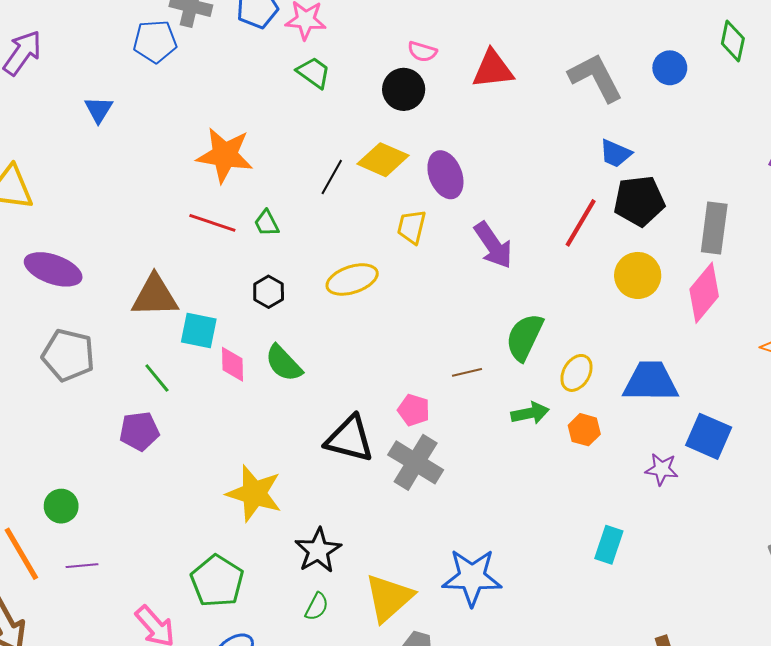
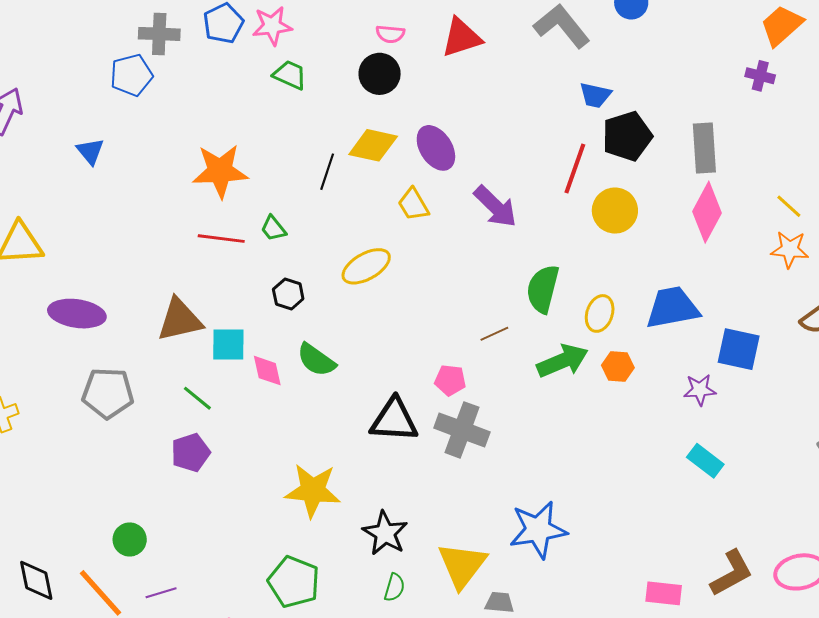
yellow trapezoid: (412, 227) -> (413, 204), turned -33
yellow circle: (638, 275) -> (615, 211), moved
green arrow: (530, 413) -> (563, 361), size x1.4
cyan rectangle: (609, 545) -> (705, 461), moved, turned -60

